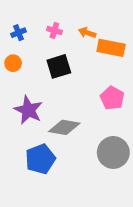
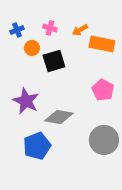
orange arrow: (87, 33) -> (80, 30), turned -49
orange circle: (13, 63) -> (32, 48), moved

